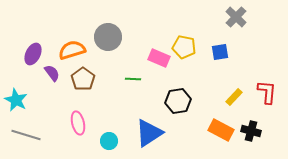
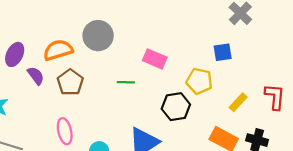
yellow pentagon: (184, 47) -> (199, 81), moved

